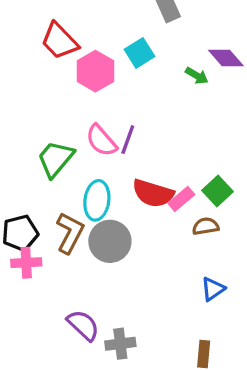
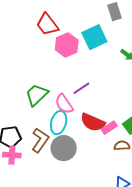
cyan square: (140, 53) -> (94, 37), size x1.4
purple line: (128, 140) -> (81, 88), turned 30
pink semicircle: (101, 141) -> (64, 104), moved

